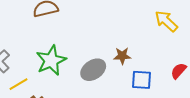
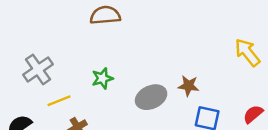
green star: (51, 60) -> (102, 78), size x0.6

